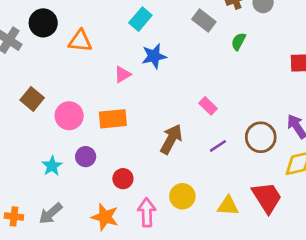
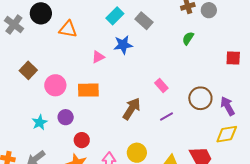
gray rectangle: (204, 21) -> (144, 21), moved
brown circle: (261, 137) -> (200, 98), moved
red circle: (123, 179) -> (82, 140), moved

